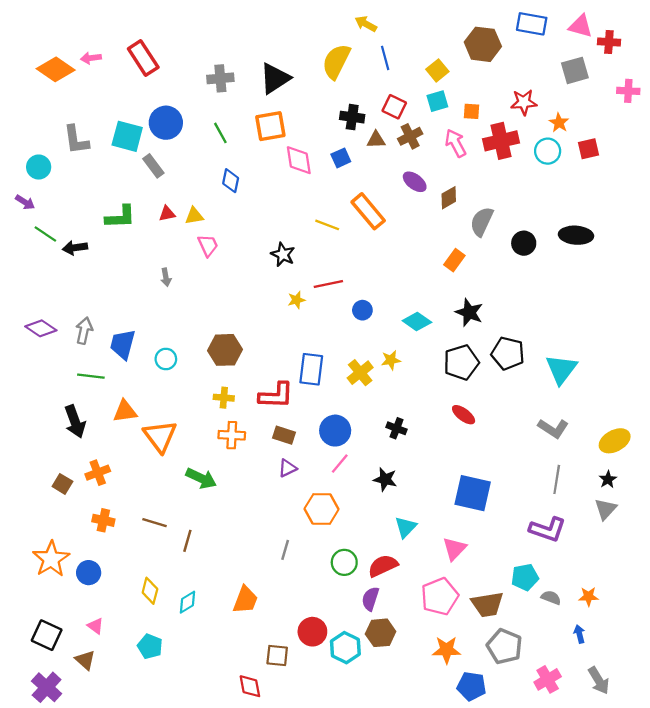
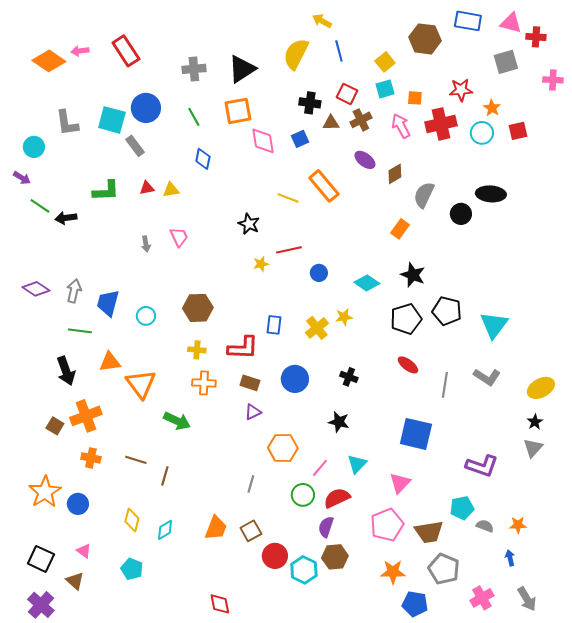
black ellipse: (576, 235) -> (491, 194), moved
pink trapezoid: (208, 245) -> (179, 237), moved
blue rectangle: (311, 369) -> (274, 325), size x0.7
pink line: (340, 464) -> (320, 468), moved
orange cross: (98, 473) -> (86, 416), size x1.4
gray line: (557, 479) -> (445, 385), moved
brown square: (277, 656) -> (251, 531), moved, turned -35

